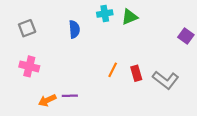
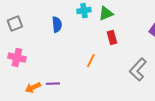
red rectangle: (136, 73) -> (112, 38), moved
gray L-shape: (166, 80) -> (138, 70), turned 95

